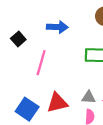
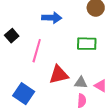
black square: (18, 39) -> (12, 36), moved
red triangle: (57, 103) -> (59, 75), moved

